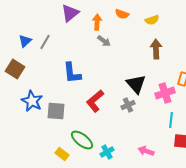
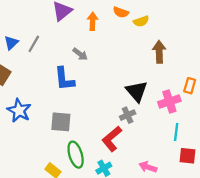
yellow semicircle: (152, 20) -> (141, 21), moved
gray arrow: (104, 41) -> (80, 54), moved
red L-shape: (95, 101) -> (112, 139), moved
gray square: (56, 111) -> (61, 122), moved
green ellipse: (82, 140) -> (76, 155), turned 35

